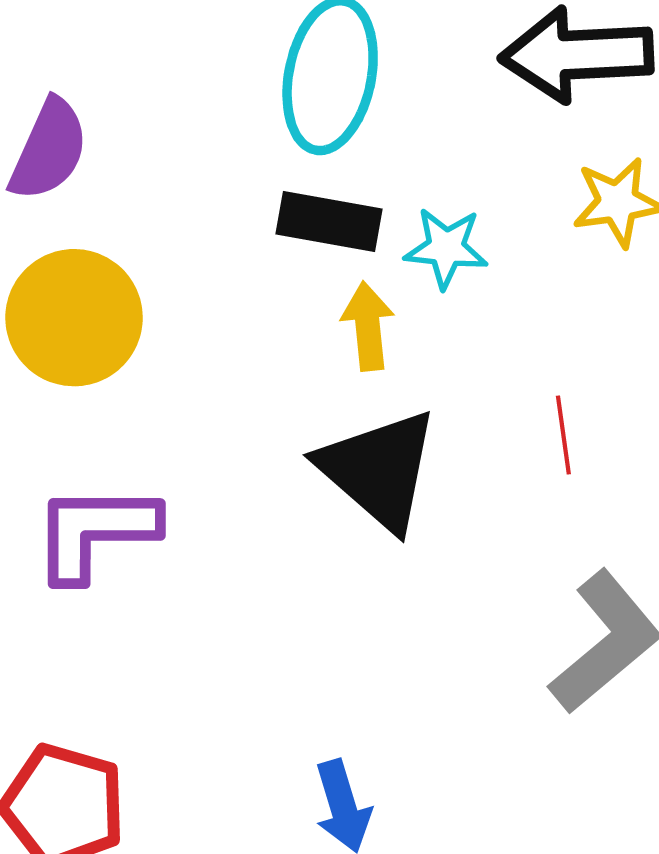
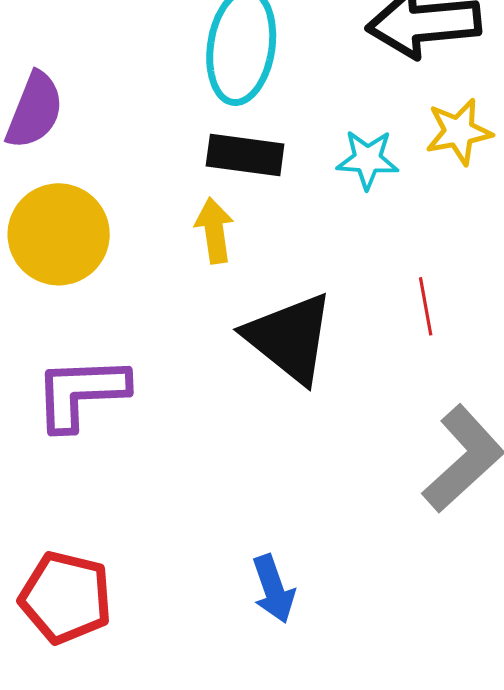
cyan star: (446, 248) -> (368, 159), moved
yellow arrow: (368, 326) -> (214, 231), moved

